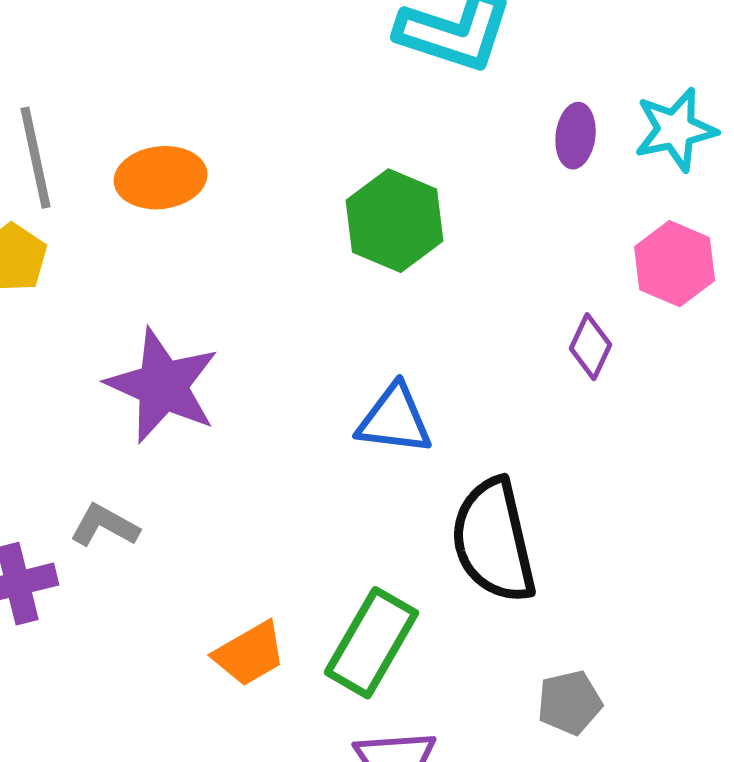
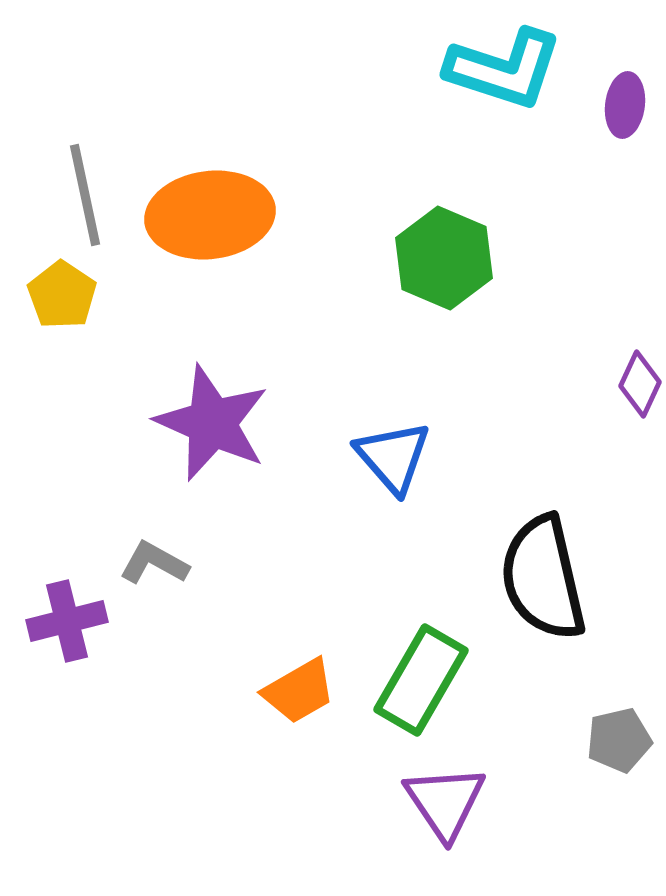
purple ellipse: (576, 136) -> (625, 105), moved
orange ellipse: (161, 178) -> (210, 215), size x1.4
blue triangle: (395, 420) -> (393, 457), moved, turned 42

